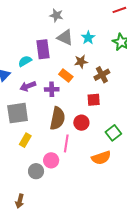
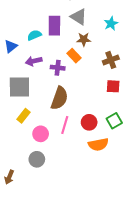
cyan star: (88, 38) -> (111, 24), moved
brown star: (81, 62) -> (84, 39), moved
red square: (94, 100) -> (113, 86), moved
red circle: (81, 123) -> (89, 122), moved
pink circle: (51, 160) -> (41, 134), moved
gray circle: (36, 171) -> (37, 159), moved

